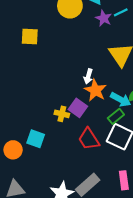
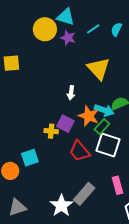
purple star: (104, 18) -> (68, 38), moved
orange star: (95, 90) -> (89, 116), moved
cyan square: (36, 139) -> (30, 158), turned -30

